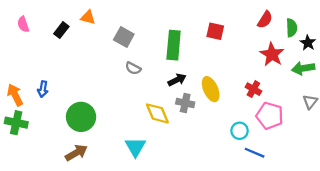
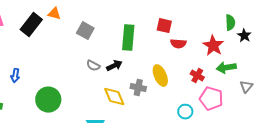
red semicircle: (265, 20) -> (178, 44), moved, turned 63
black rectangle: (61, 30) -> (31, 25), size x1.6
gray semicircle: (133, 68) -> (93, 66), moved
green arrow: (303, 68) -> (226, 68), moved
black arrow: (177, 80) -> (114, 66), moved

